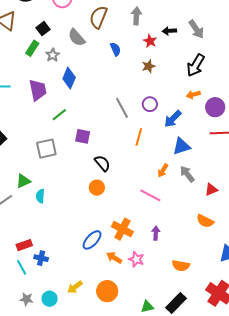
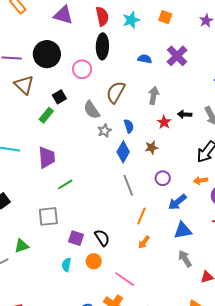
gray star: (53, 55) -> (104, 131), moved
brown star: (149, 66) -> (152, 147), moved
blue diamond: (69, 78) -> (123, 152), moved
purple circle: (150, 104) -> (163, 178), moved
purple square: (83, 136) -> (76, 238), moved
orange arrow: (163, 171) -> (144, 242), moved
pink line: (150, 195) -> (125, 279), moved
cyan semicircle: (40, 196) -> (66, 265), moved

